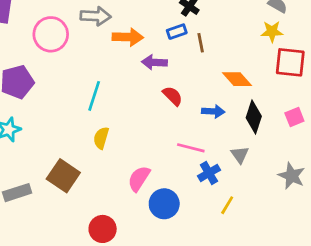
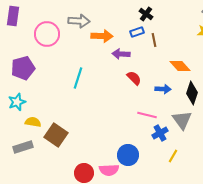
yellow semicircle: (101, 138) -> (33, 122), moved, turned 84
gray triangle: (240, 155) -> (182, 120), size x1.5
pink semicircle: (139, 179) -> (109, 170), moved, turned -126

